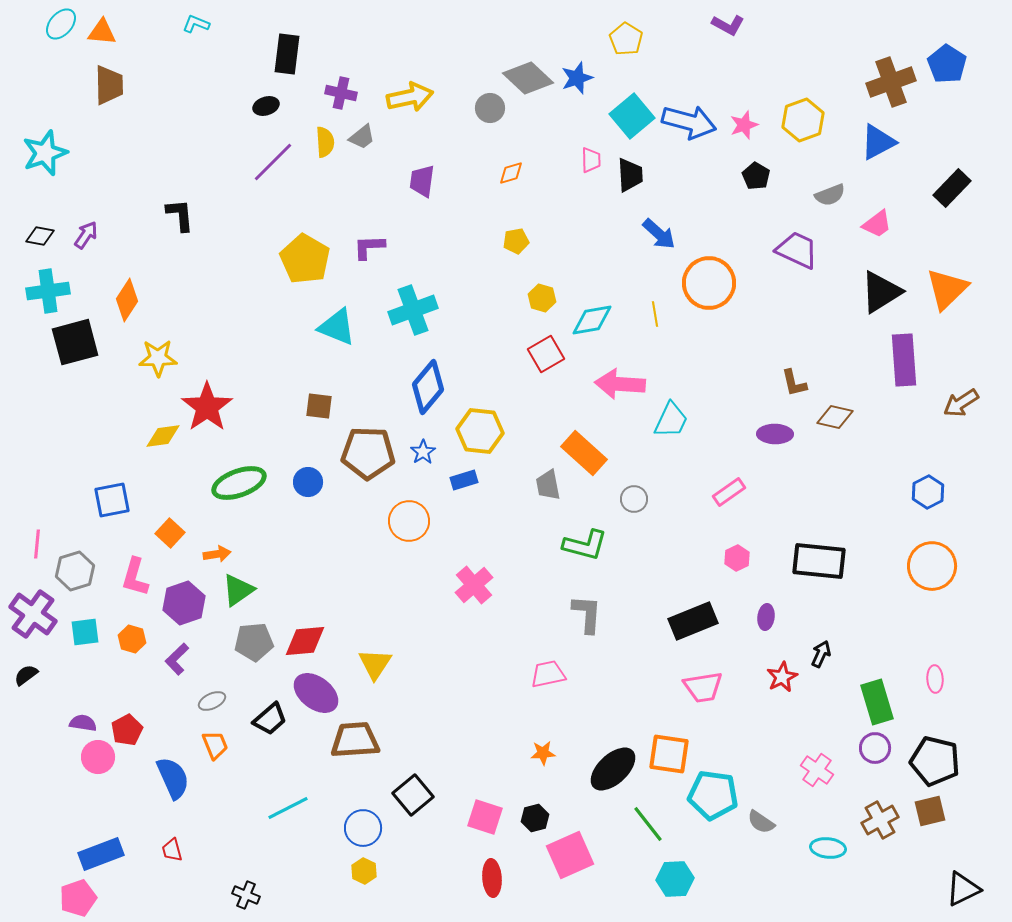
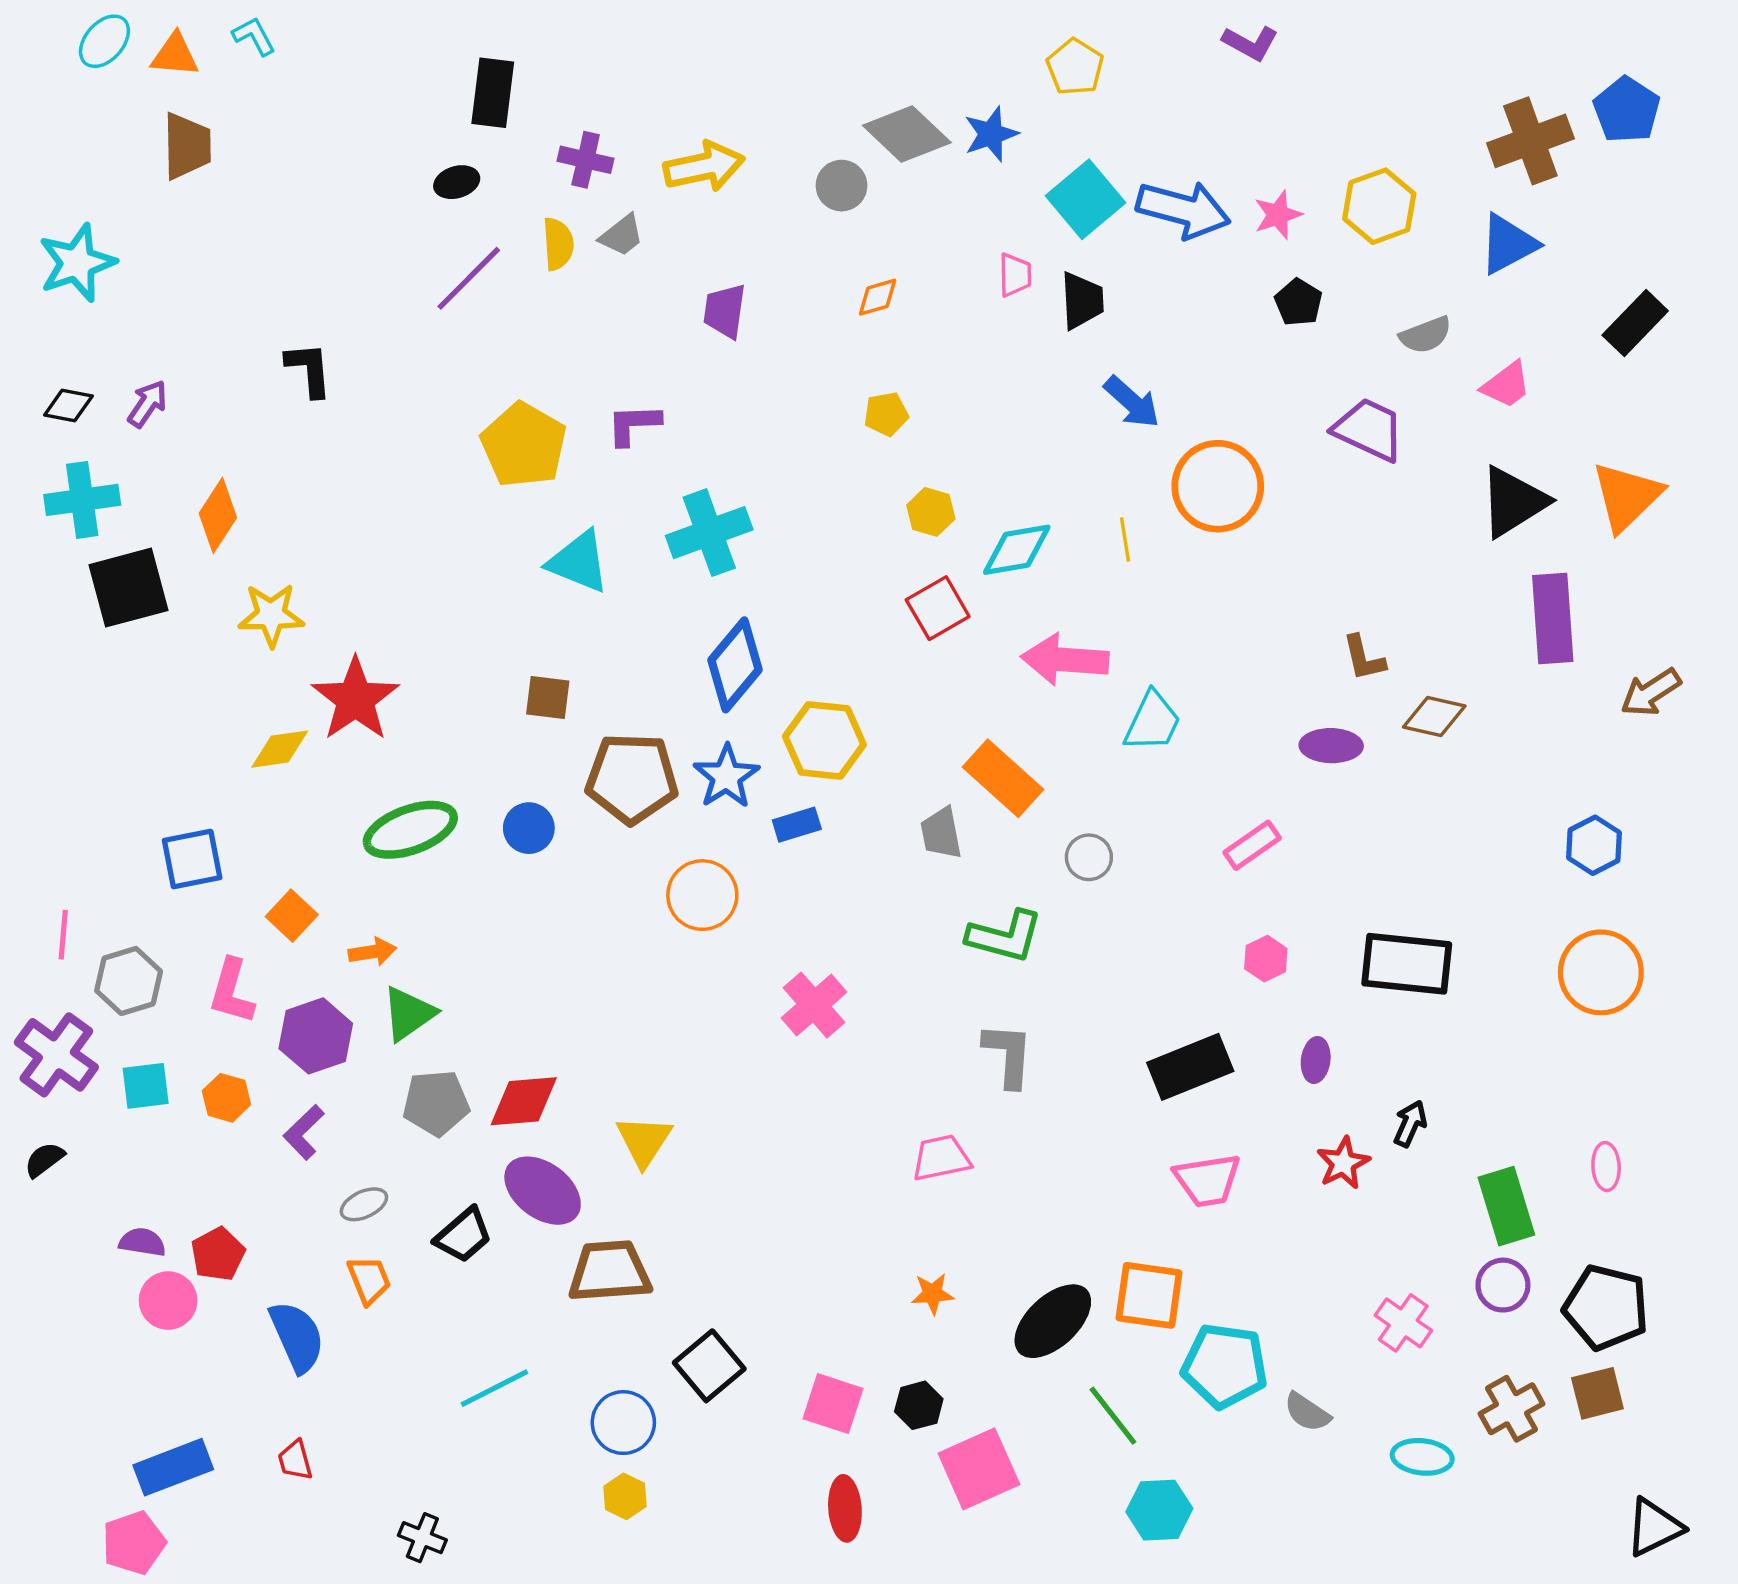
cyan L-shape: (196, 24) -> (254, 36), moved, turned 40
blue star: (423, 452) -> (726, 777), size x1.5

